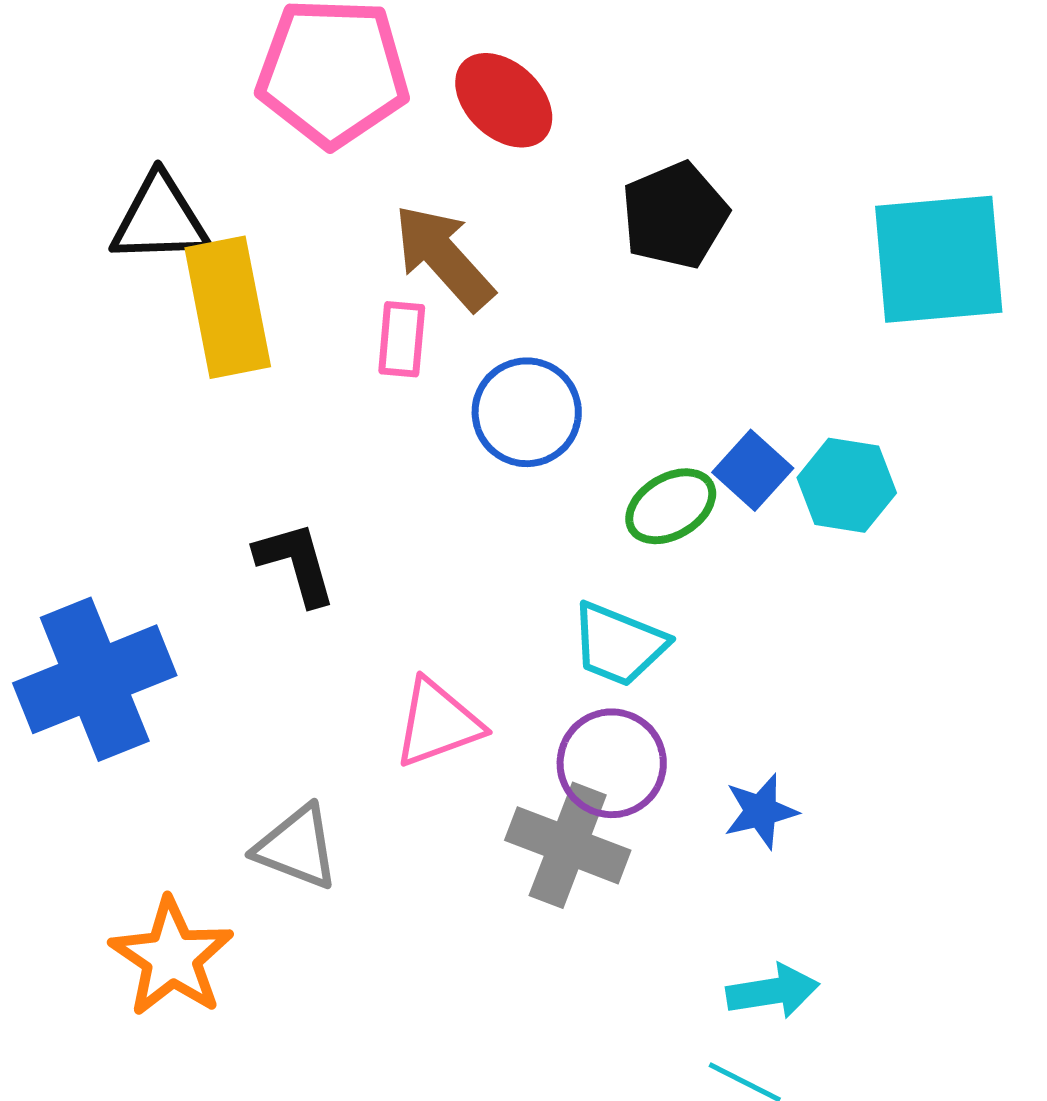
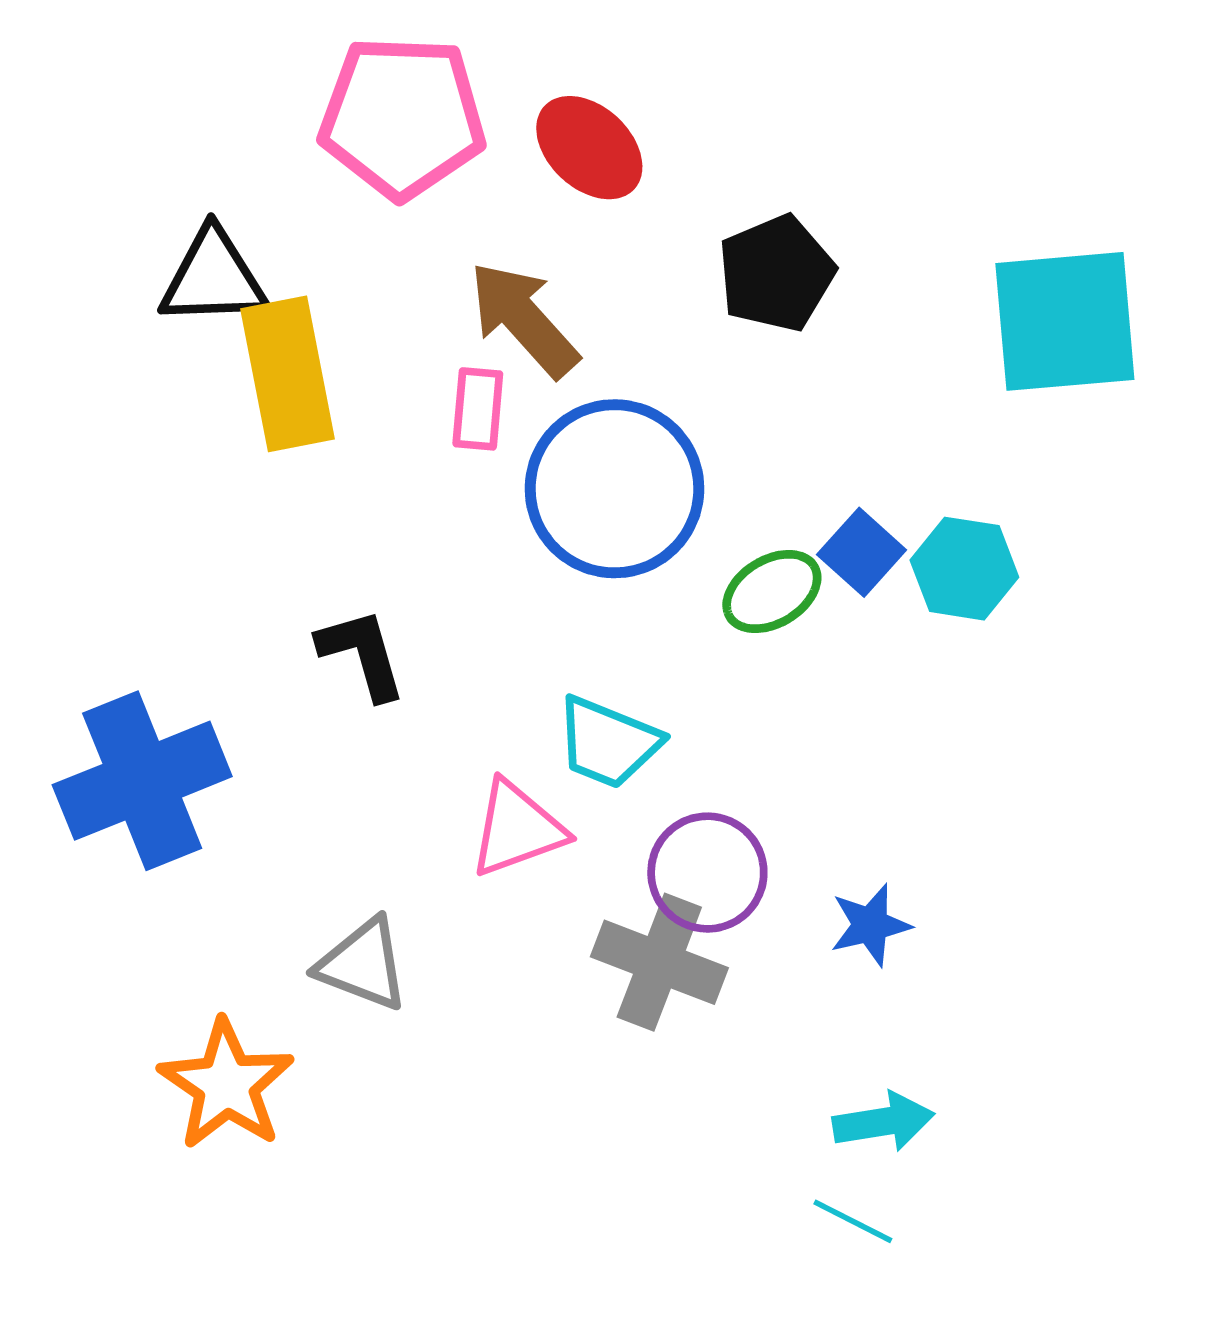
blue circle: (527, 412) -> (614, 489), size x1.5
cyan trapezoid: (619, 644) -> (608, 742), moved

